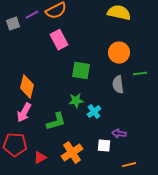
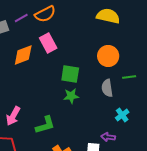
orange diamond: (27, 87) -> (23, 55), moved, turned 55
green star: (76, 101) -> (71, 96), moved
cyan cross: (94, 112) -> (122, 115), moved

